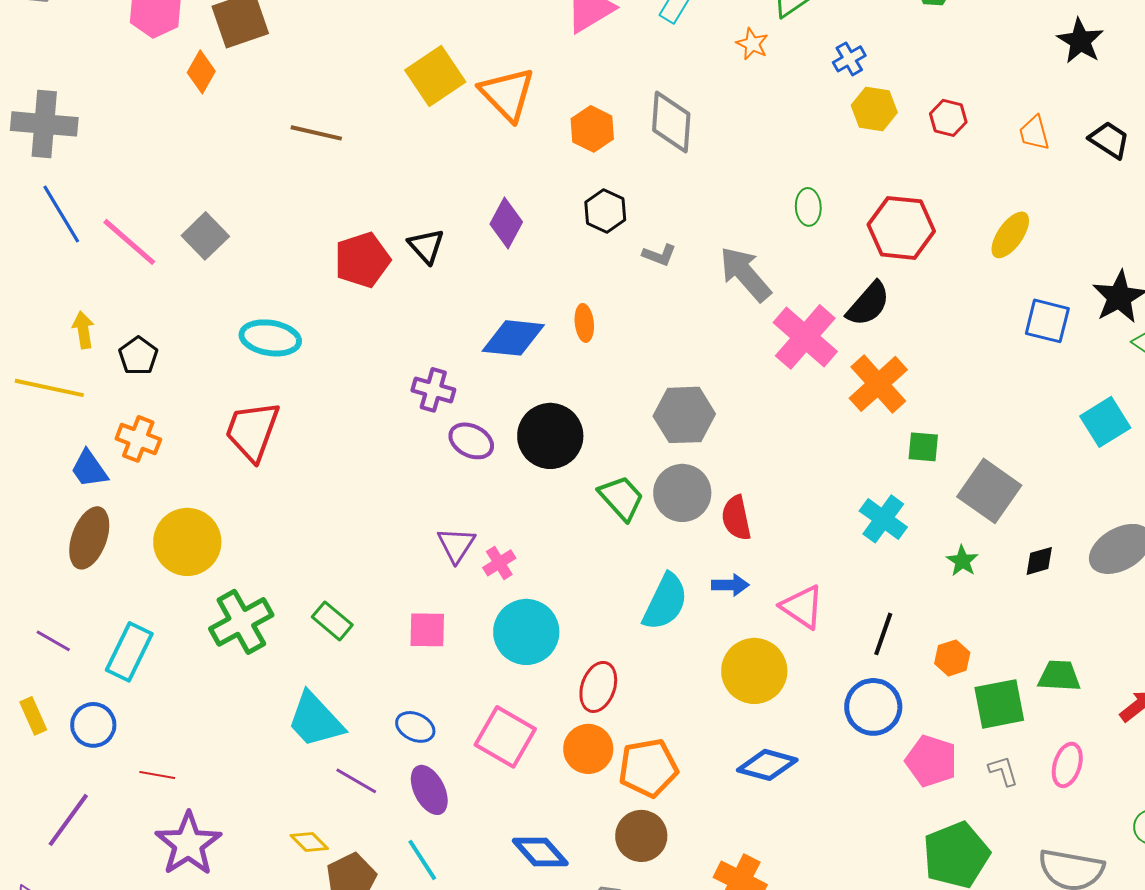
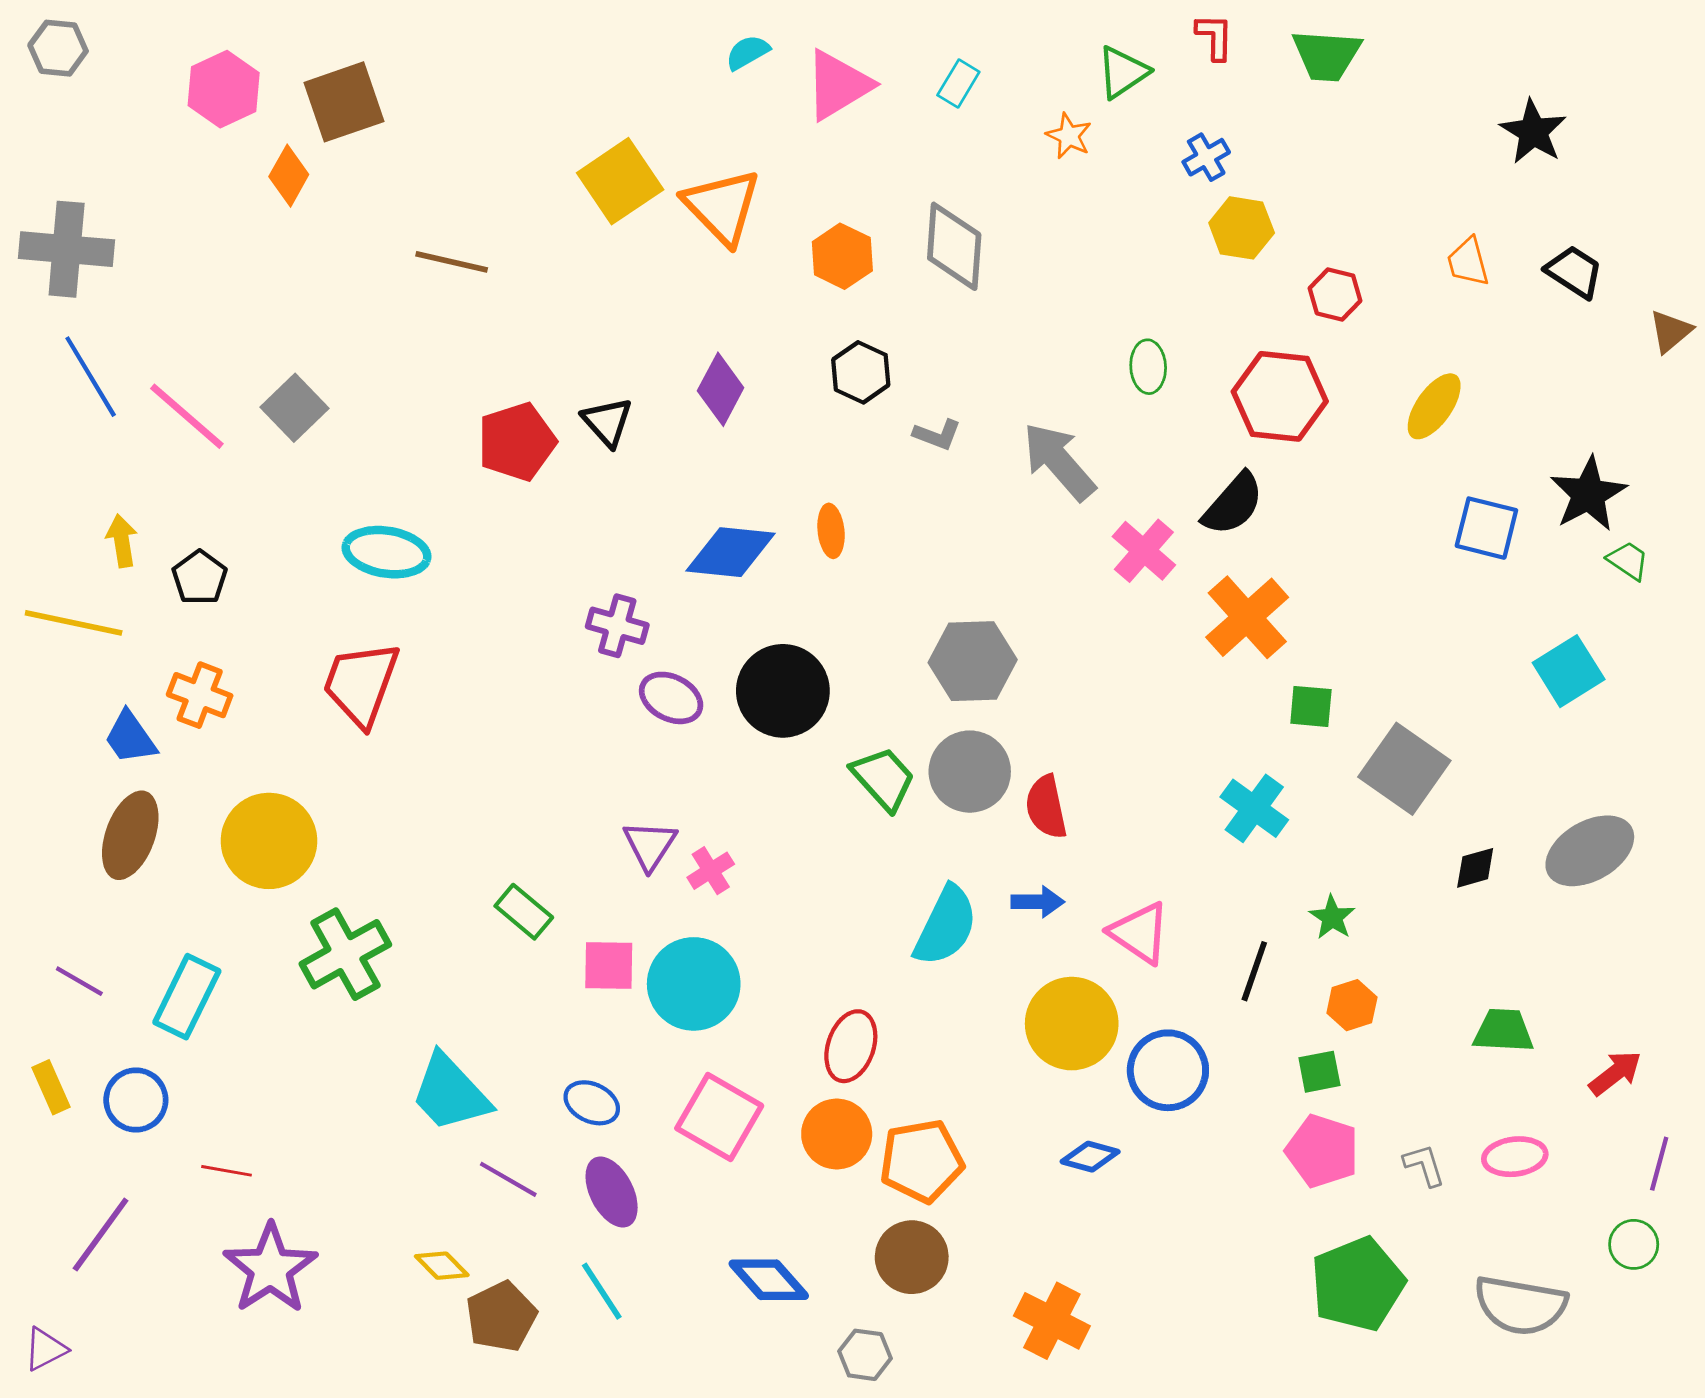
red hexagon: (948, 118) -> (1335, 294), moved
pink cross: (805, 337) -> (1144, 551), size x0.7
green star: (962, 561) -> (1332, 917), moved
green rectangle: (332, 621) -> (524, 912), moved
cyan circle: (526, 632) -> (694, 984), moved
green square: (999, 704) -> (1319, 1072), moved, size x0.6
blue circle: (873, 707) -> (1168, 1070), moved
blue diamond: (767, 765) -> (1090, 1157), size x0.7
pink ellipse: (1067, 765) -> (1515, 1157), turned 66

